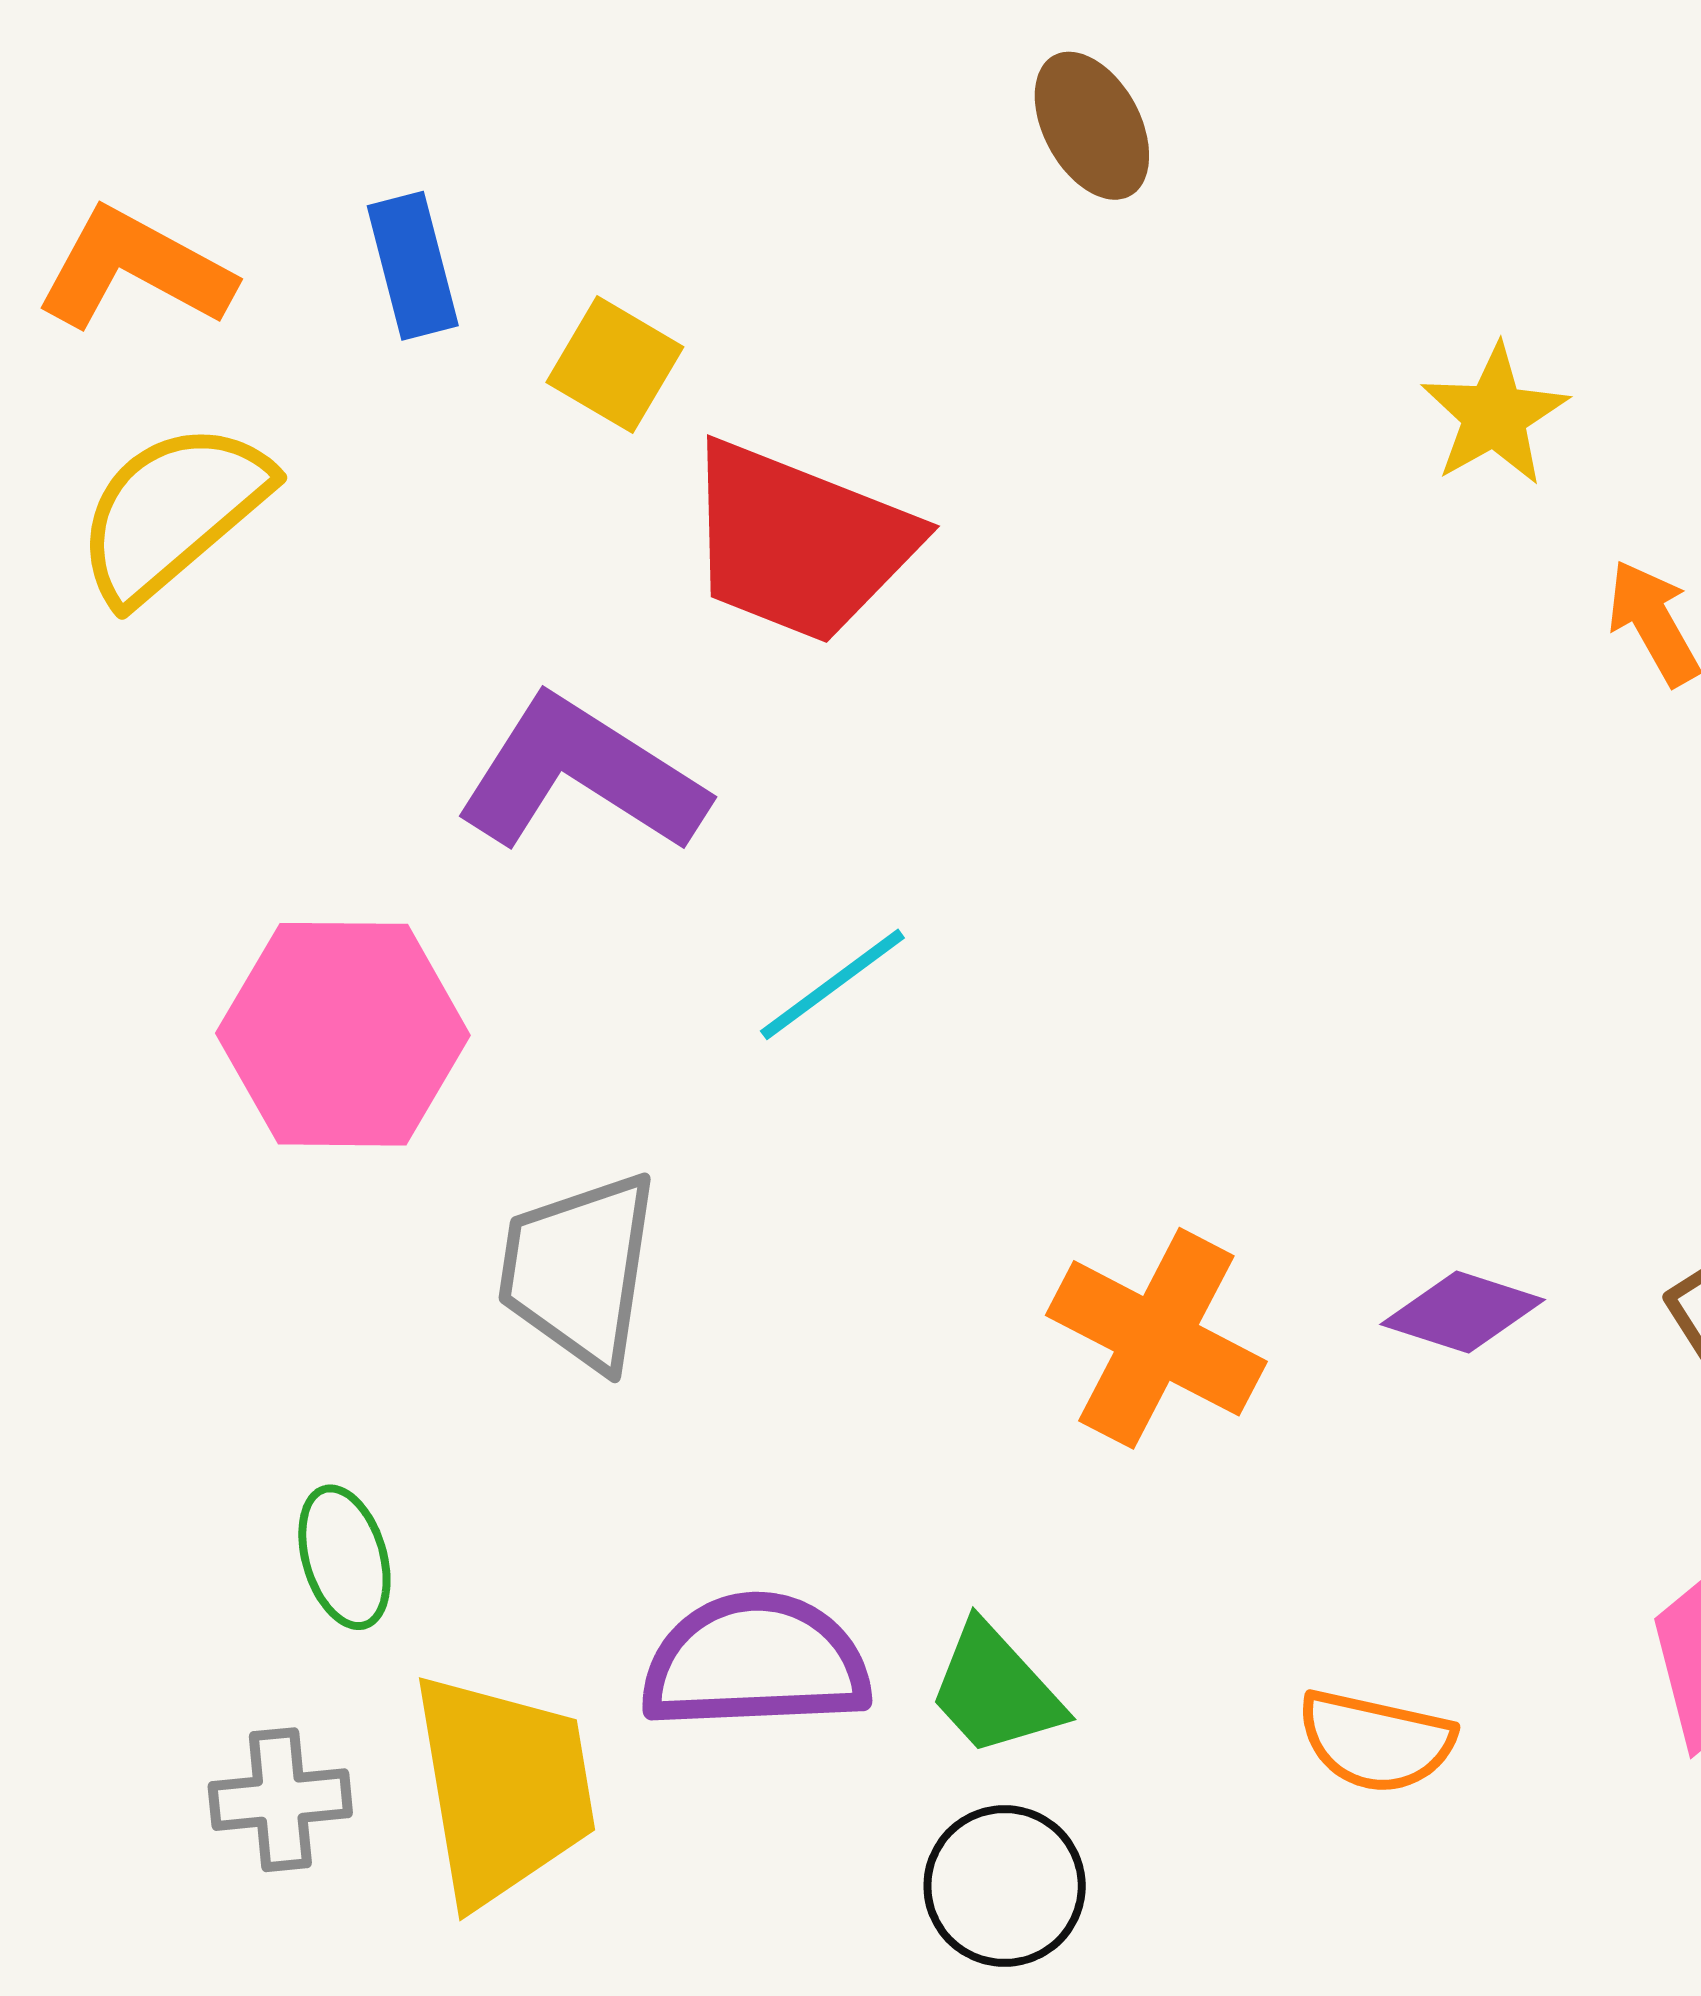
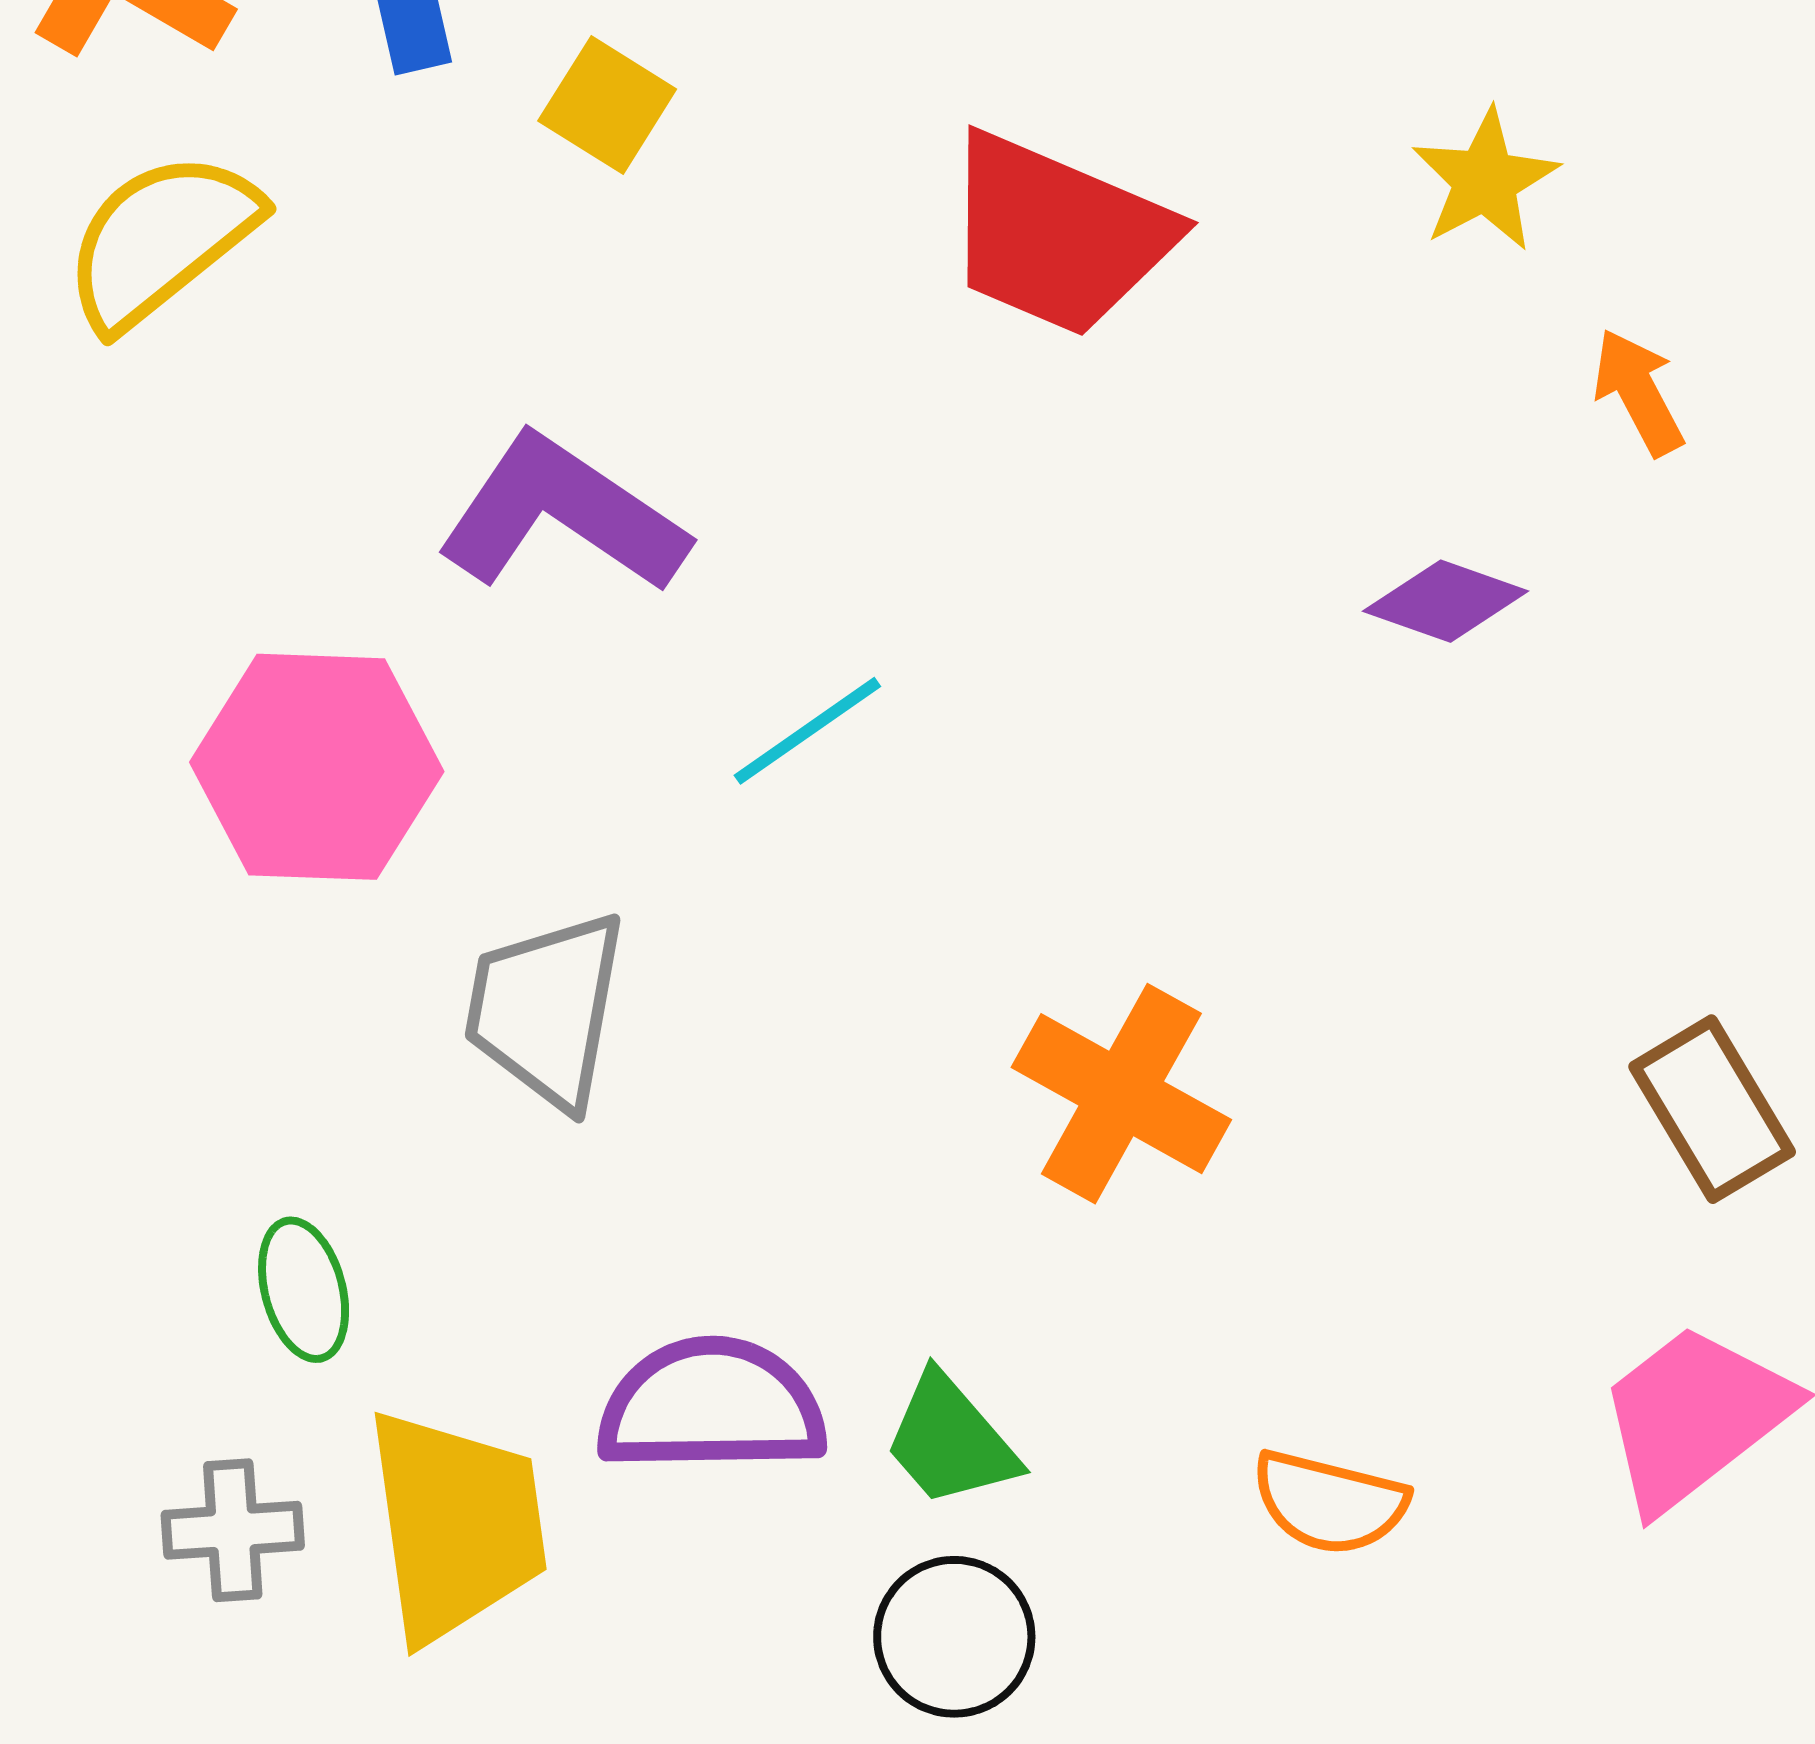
red trapezoid: (799, 542) -> (1058, 235), moved
purple diamond: (1463, 1312) -> (1446, 601), moved

